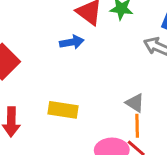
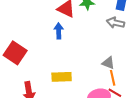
blue arrow: (72, 42) -> (59, 31), turned -70

